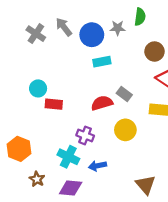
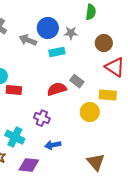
gray arrow: (64, 27) -> (28, 40), moved, turned -30
gray star: (118, 28) -> (71, 33), moved
yellow circle: (125, 130) -> (90, 112), moved
cyan cross: (68, 157) -> (15, 137), moved

